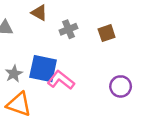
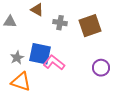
gray cross: (68, 29) -> (60, 23), turned 32
brown square: (107, 33) -> (90, 26), size x1.6

